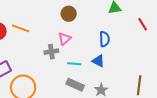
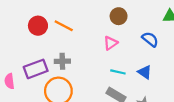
blue semicircle: (104, 39) -> (150, 39), moved, turned -56
gray cross: (51, 52) -> (62, 61), moved

